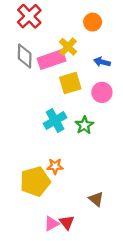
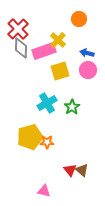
red cross: (29, 16) -> (18, 29), moved
pink circle: (102, 92) -> (88, 70), moved
yellow pentagon: (35, 181) -> (30, 137), moved
red triangle: (67, 222) -> (70, 170), moved
pink triangle: (52, 224) -> (44, 191), turned 40

